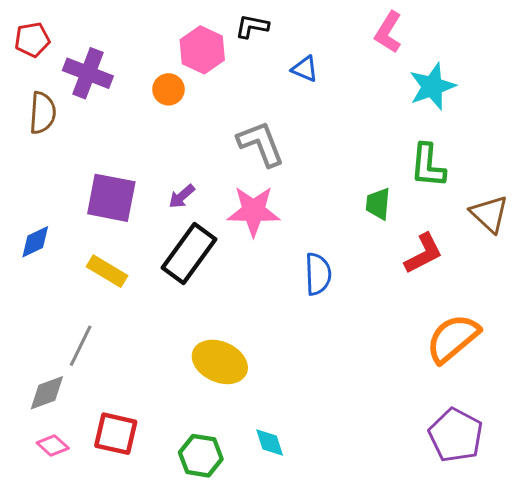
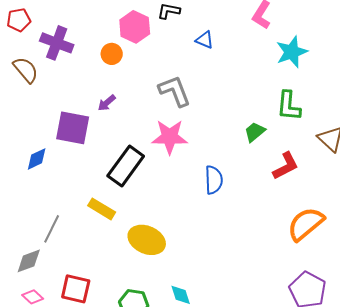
brown semicircle: (42, 113) -> (26, 70), turned -44
purple arrow: (182, 196) -> (107, 103), moved
green trapezoid: (378, 204) -> (255, 132), turned 45
blue diamond: (35, 242) -> (37, 159), moved
yellow rectangle: (107, 271) -> (102, 209), moved

